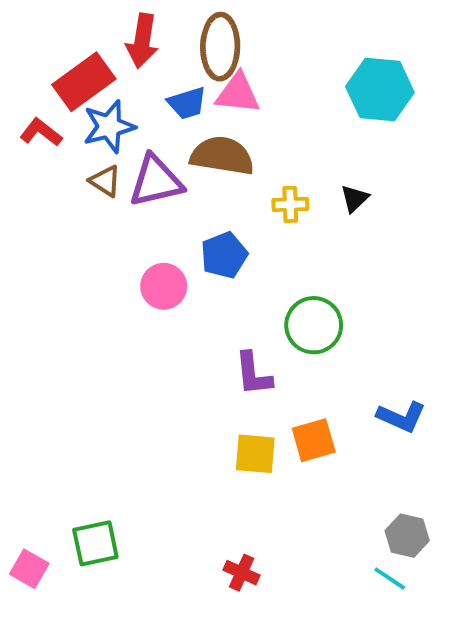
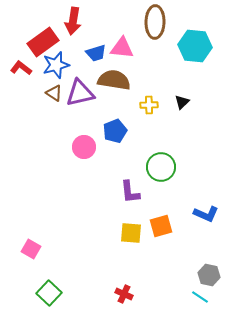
brown ellipse: (220, 47) -> (155, 22), moved
green square: (95, 543) -> (49, 293), moved, turned -35
pink square: (29, 569) -> (31, 249), moved

